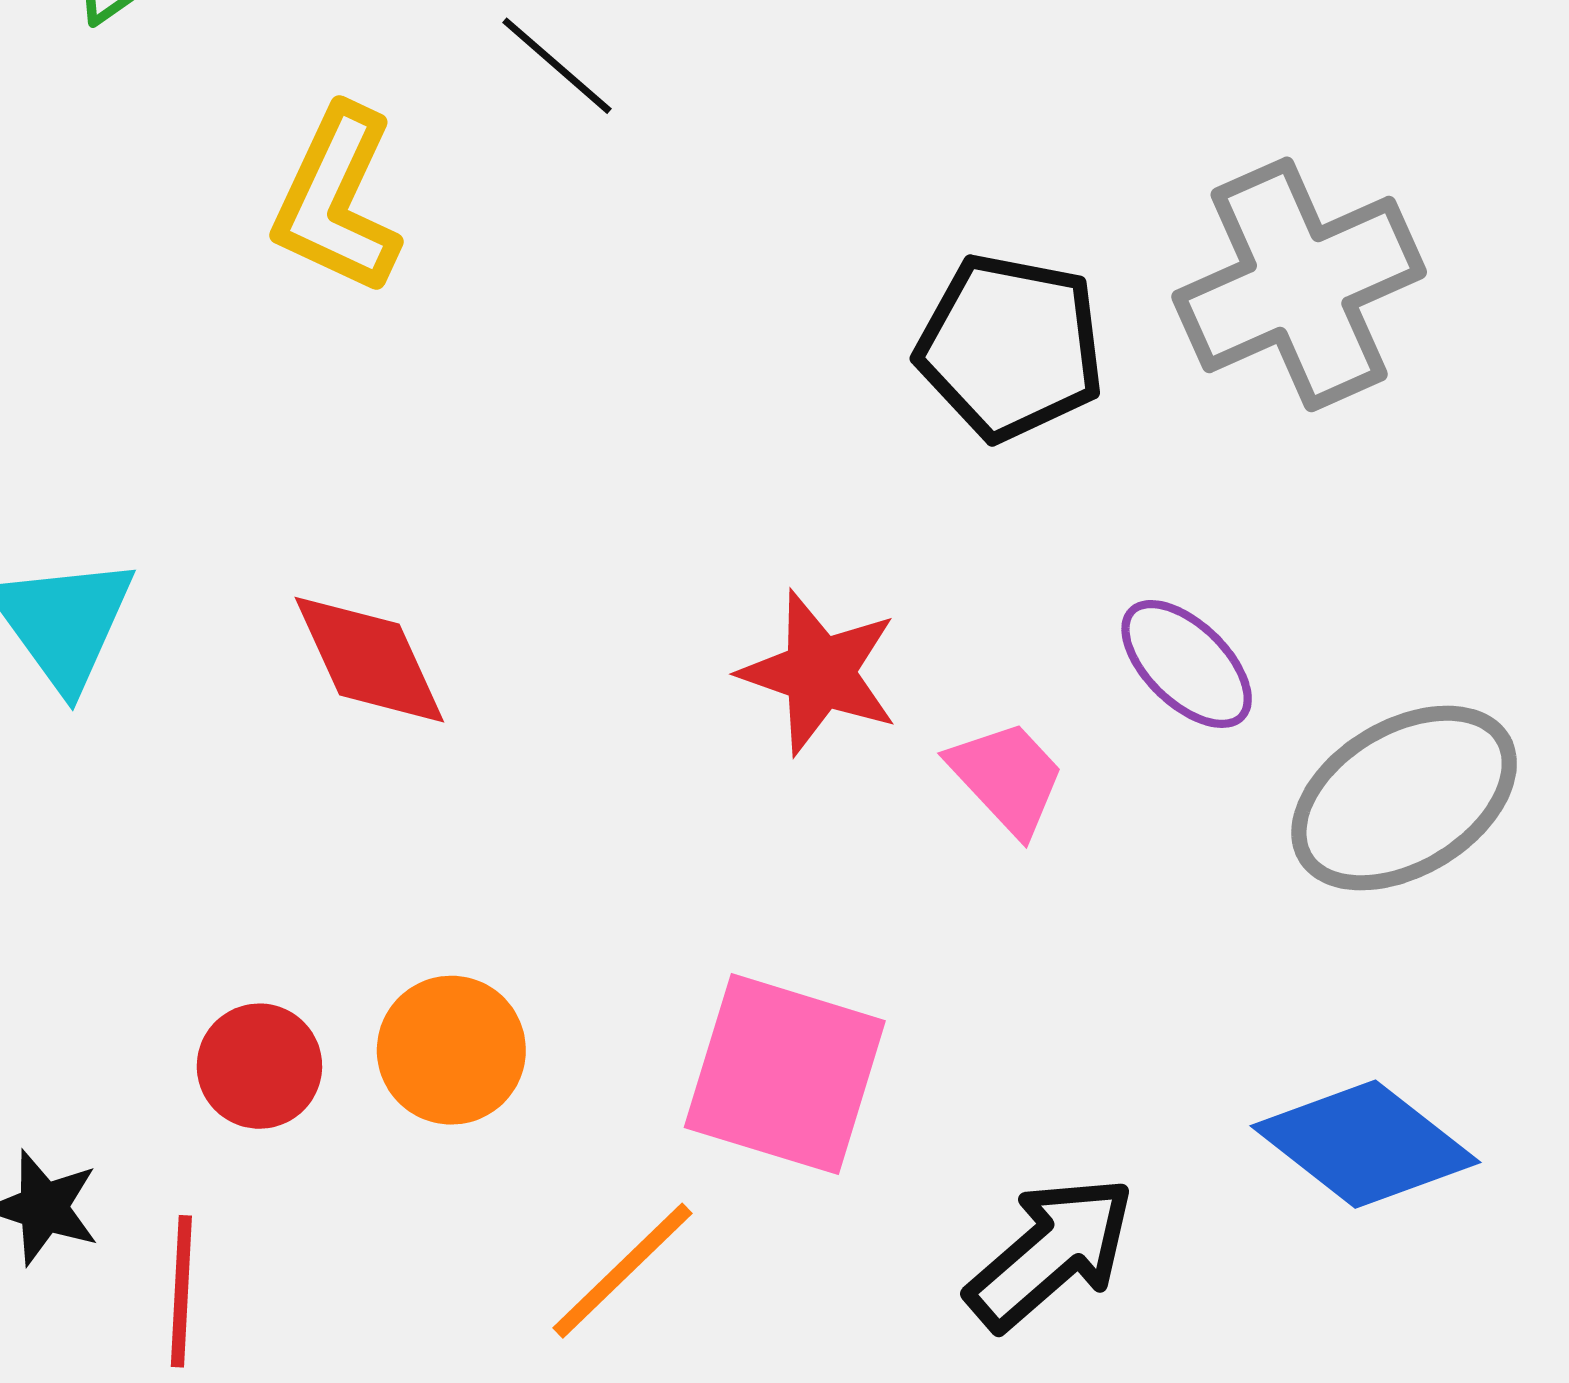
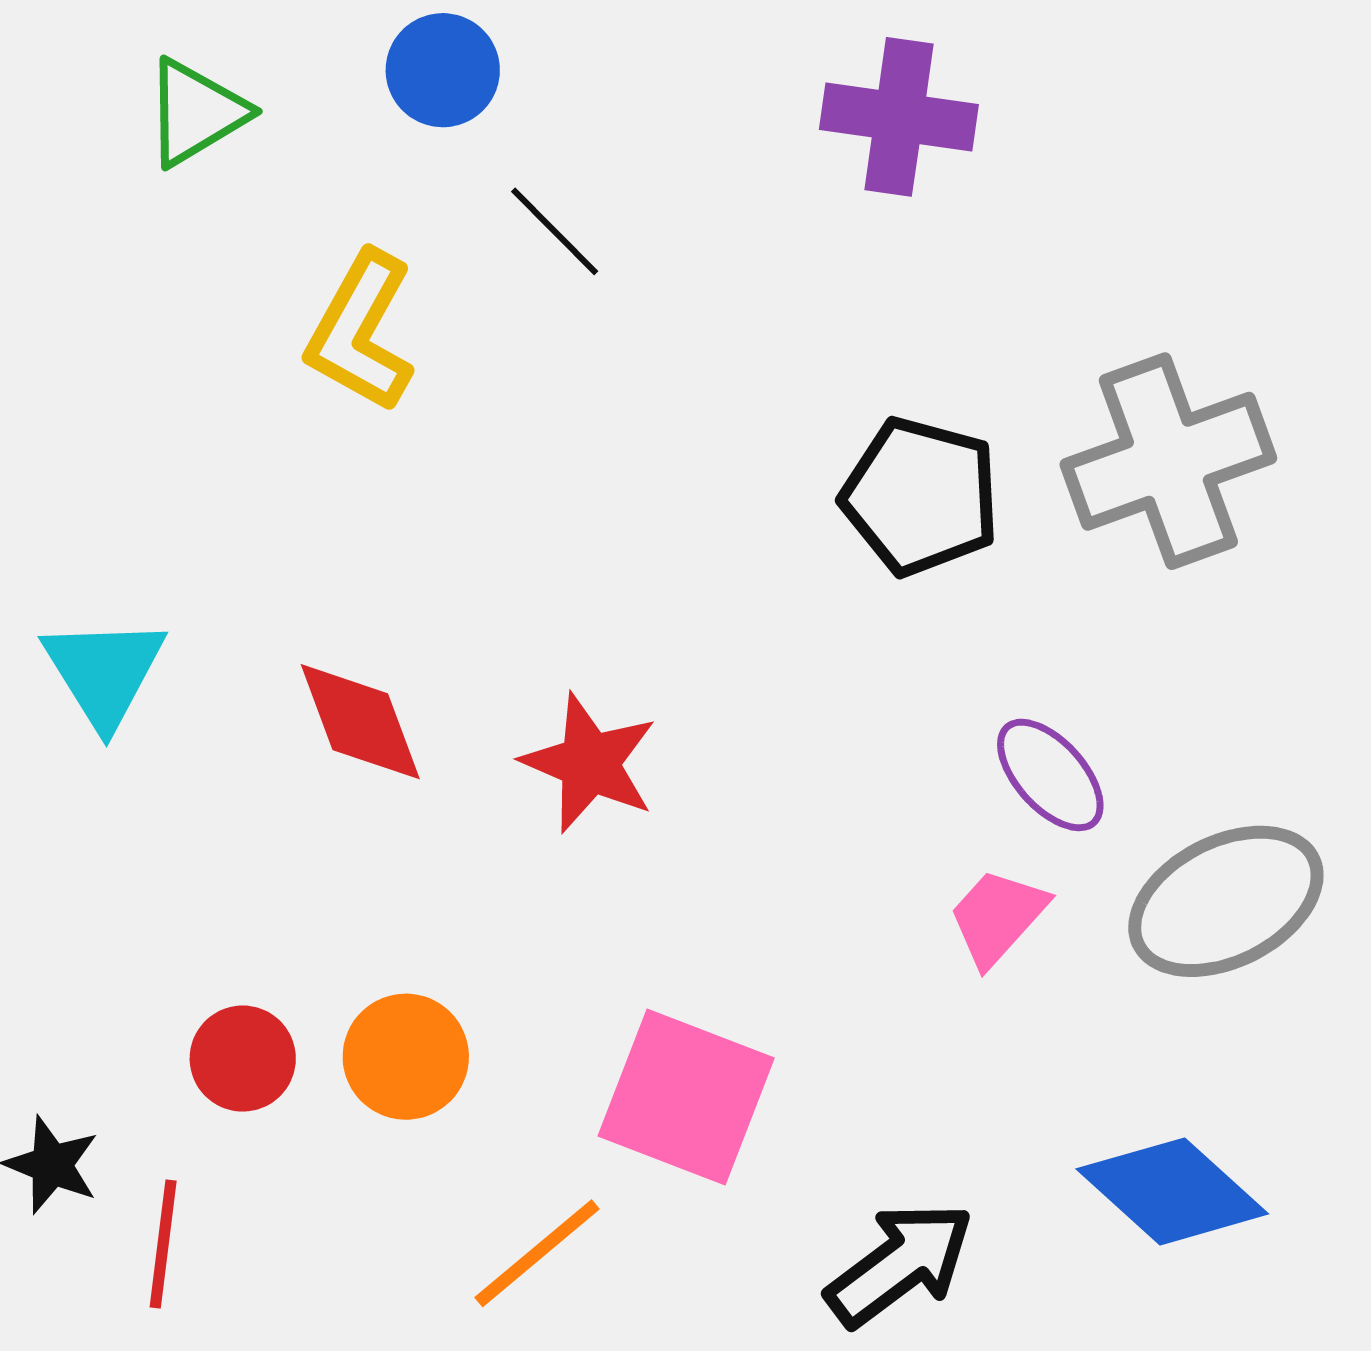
red star: (819, 673) -> (589, 763), moved
pink trapezoid: (1007, 777) -> (998, 917), moved, turned -99

